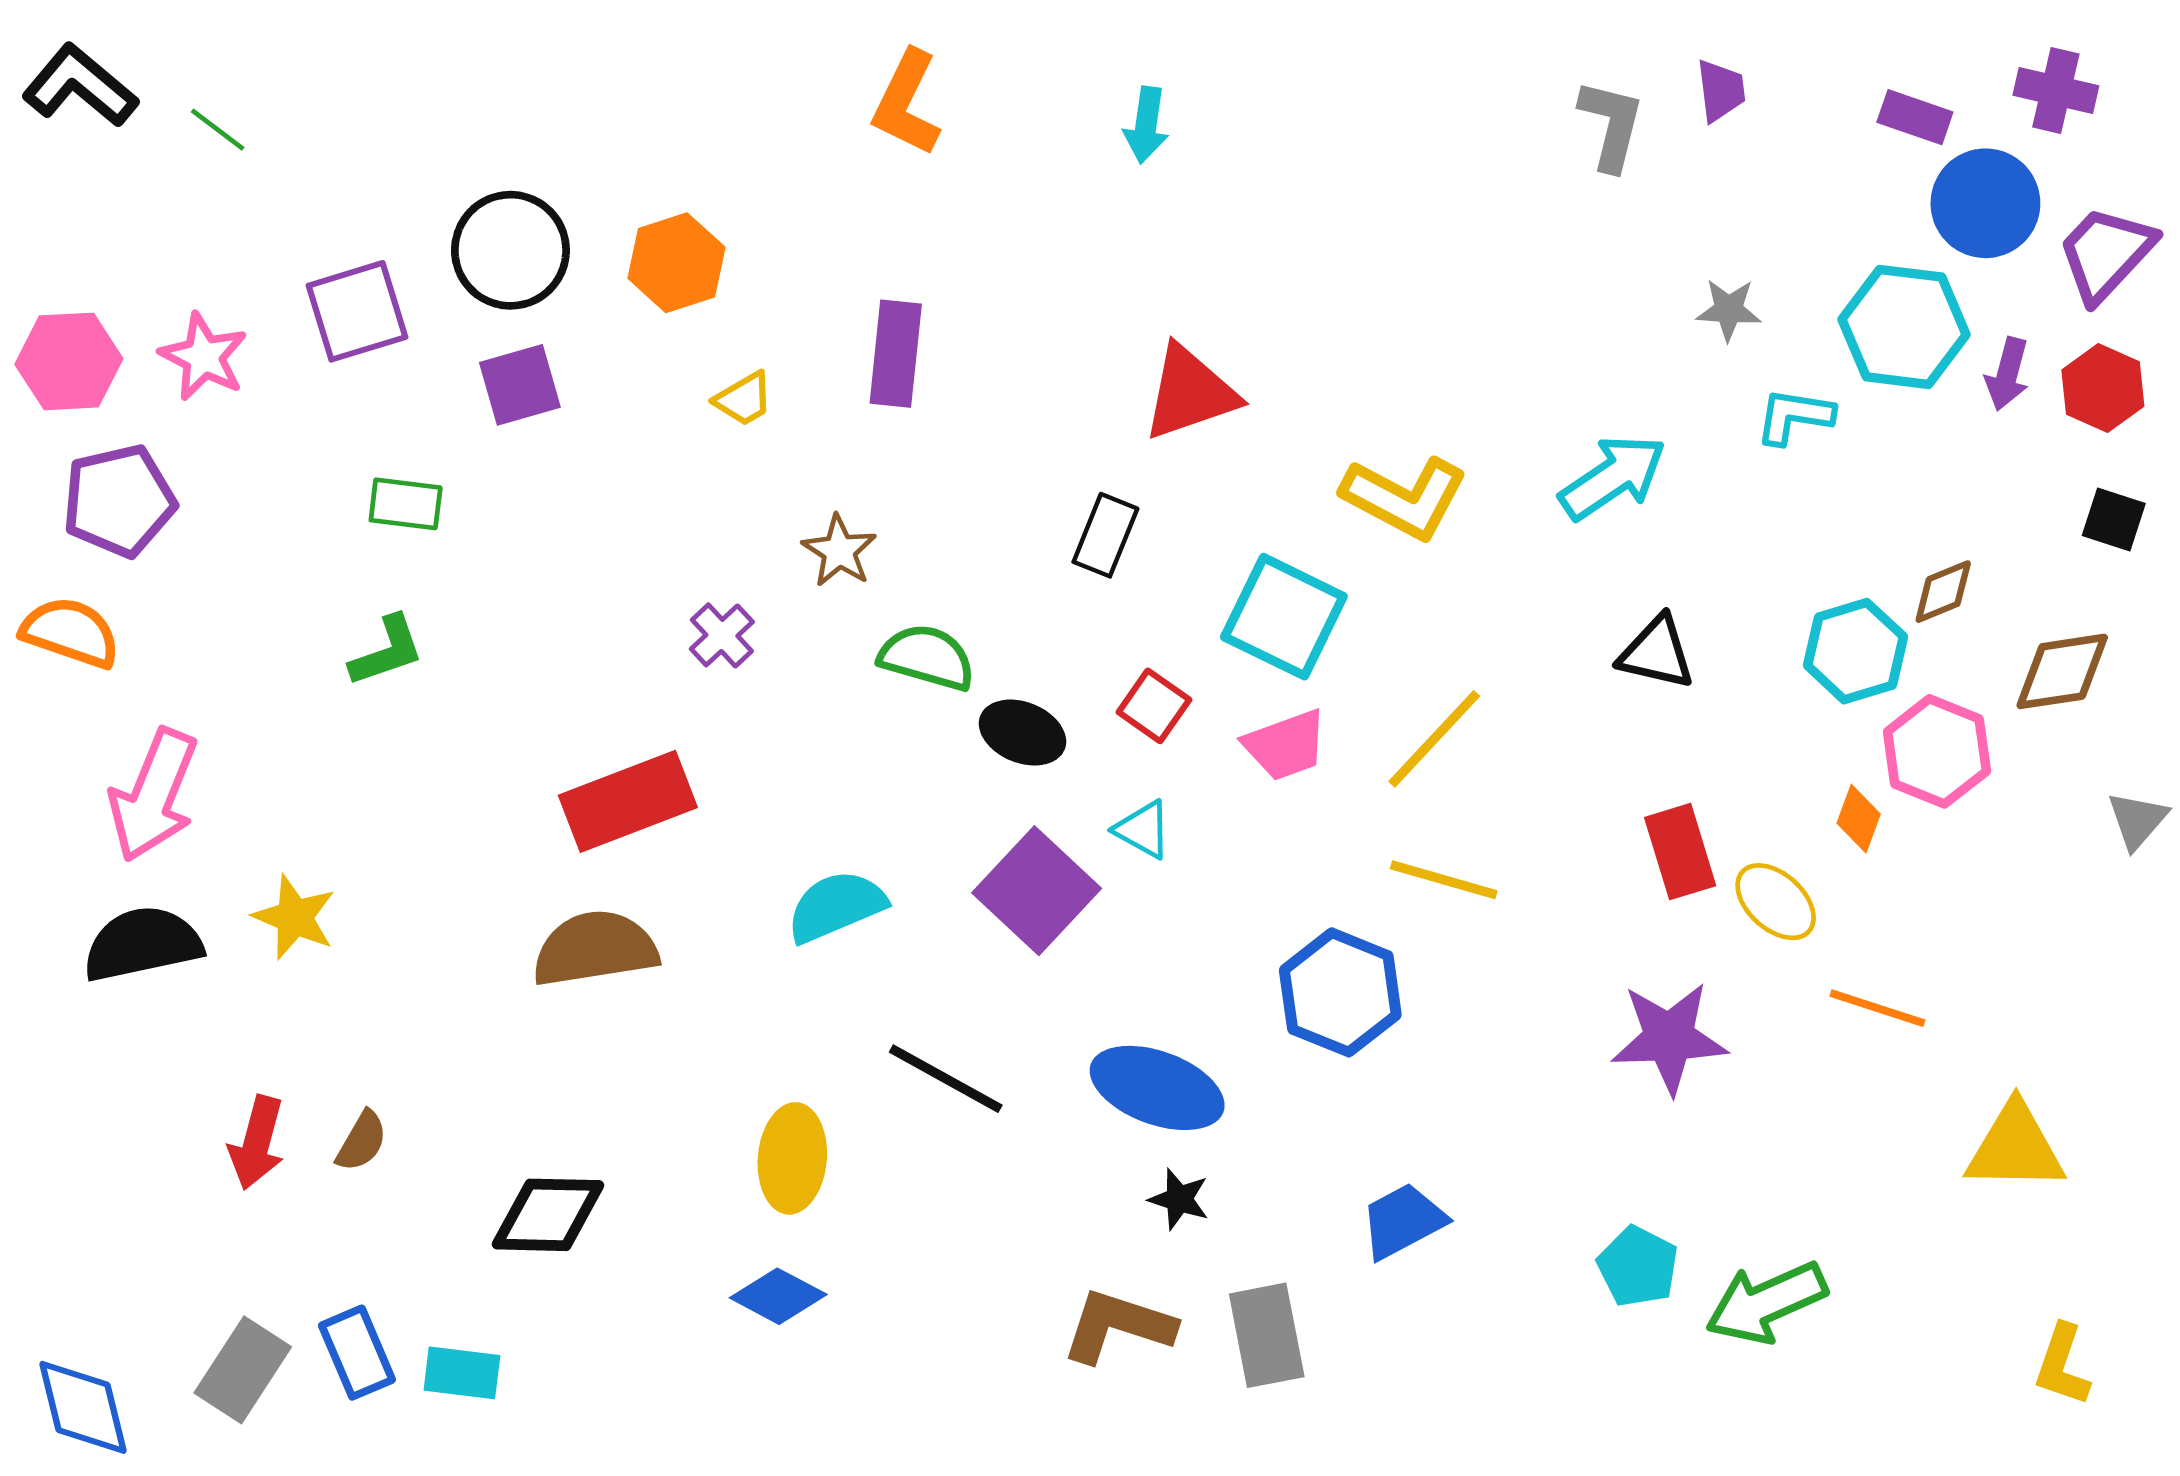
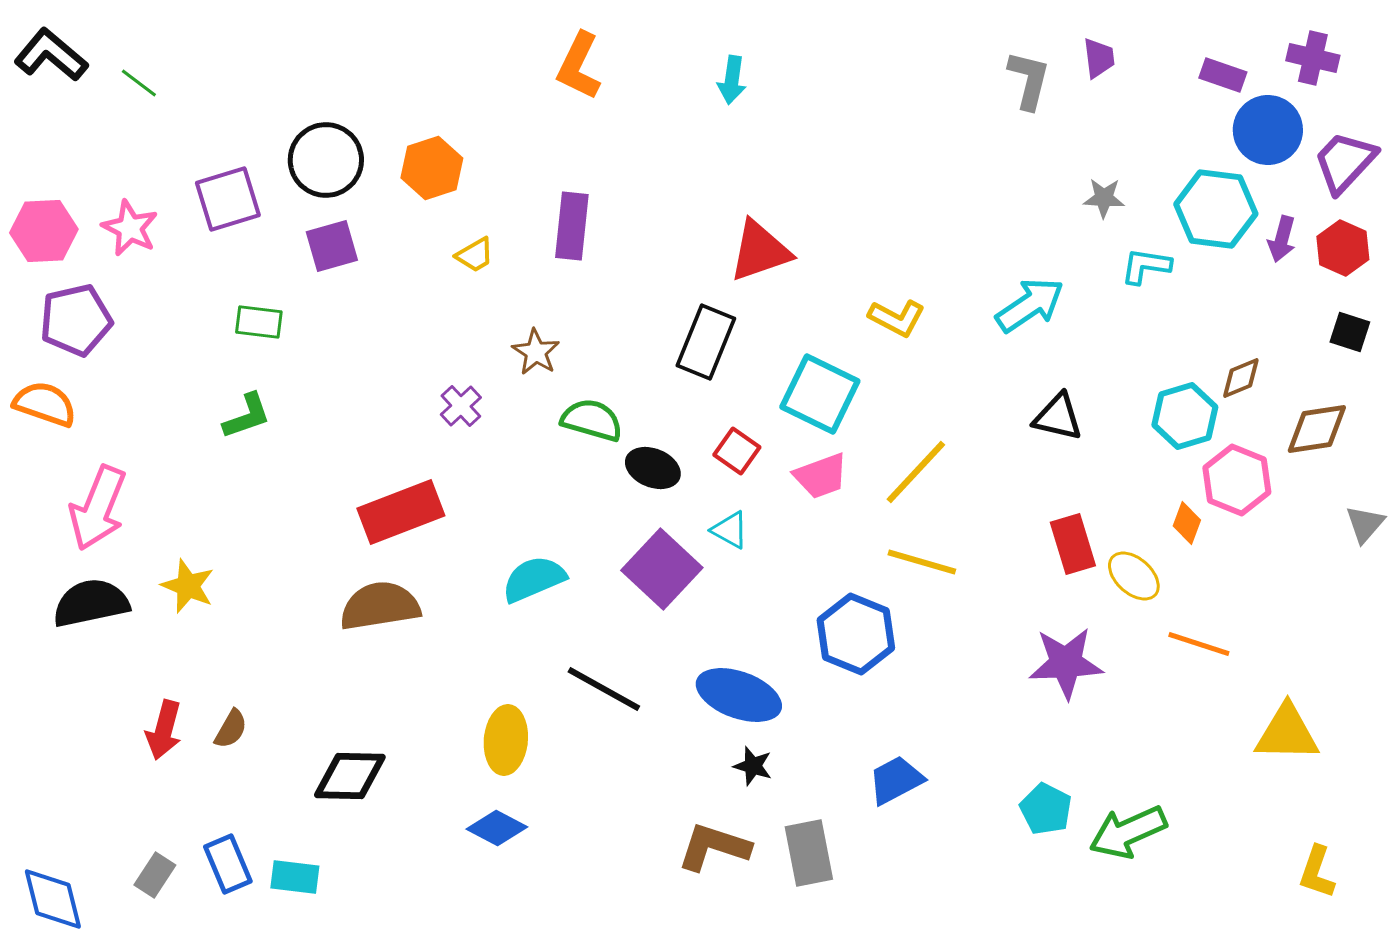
yellow L-shape: (1405, 498) -> (897, 318), size x0.7
black rectangle: (1105, 535) -> (706, 342), size x1.4
gray rectangle: (243, 1370) -> (155, 875), size x0.7

